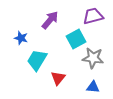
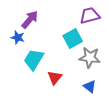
purple arrow: (50, 20) -> (30, 20), moved
blue triangle: (93, 87) -> (90, 87), turned 32

